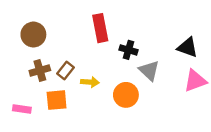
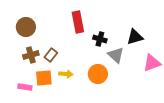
black triangle: (188, 47) -> (135, 37), moved, turned -36
yellow arrow: (90, 82) -> (66, 74), moved
pink rectangle: (22, 109) -> (25, 87), moved

